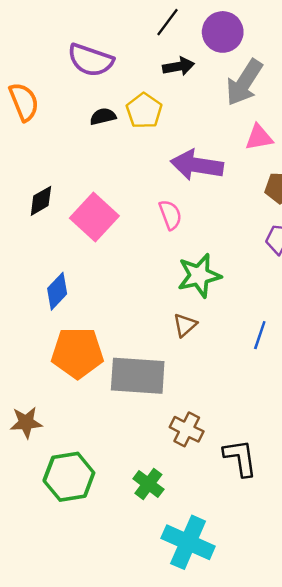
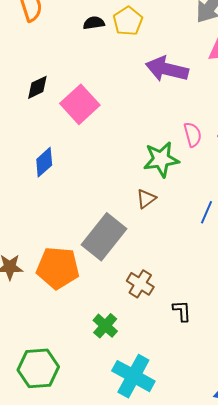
pink semicircle: (170, 215) -> (193, 135), moved
orange pentagon: (77, 353) -> (58, 268), moved
gray rectangle: (138, 376) -> (104, 237), turned -60
black L-shape: (240, 458) -> (182, 311), size x0.7
green hexagon: (69, 477) -> (38, 368), moved

